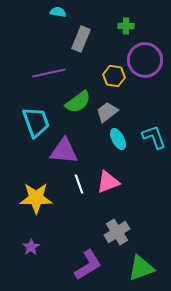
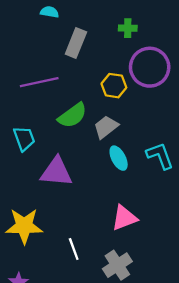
cyan trapezoid: (36, 122) -> (24, 139), size x0.7
pink triangle: (108, 182) -> (124, 218), moved
white line: (79, 184) -> (74, 249), moved

